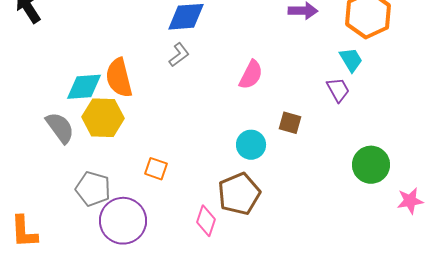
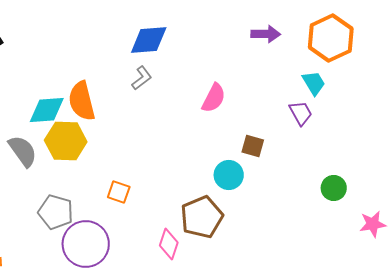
cyan circle: (251, 145) -> (229, 175), moved
green circle: (371, 165) -> (334, 188), size x0.7

